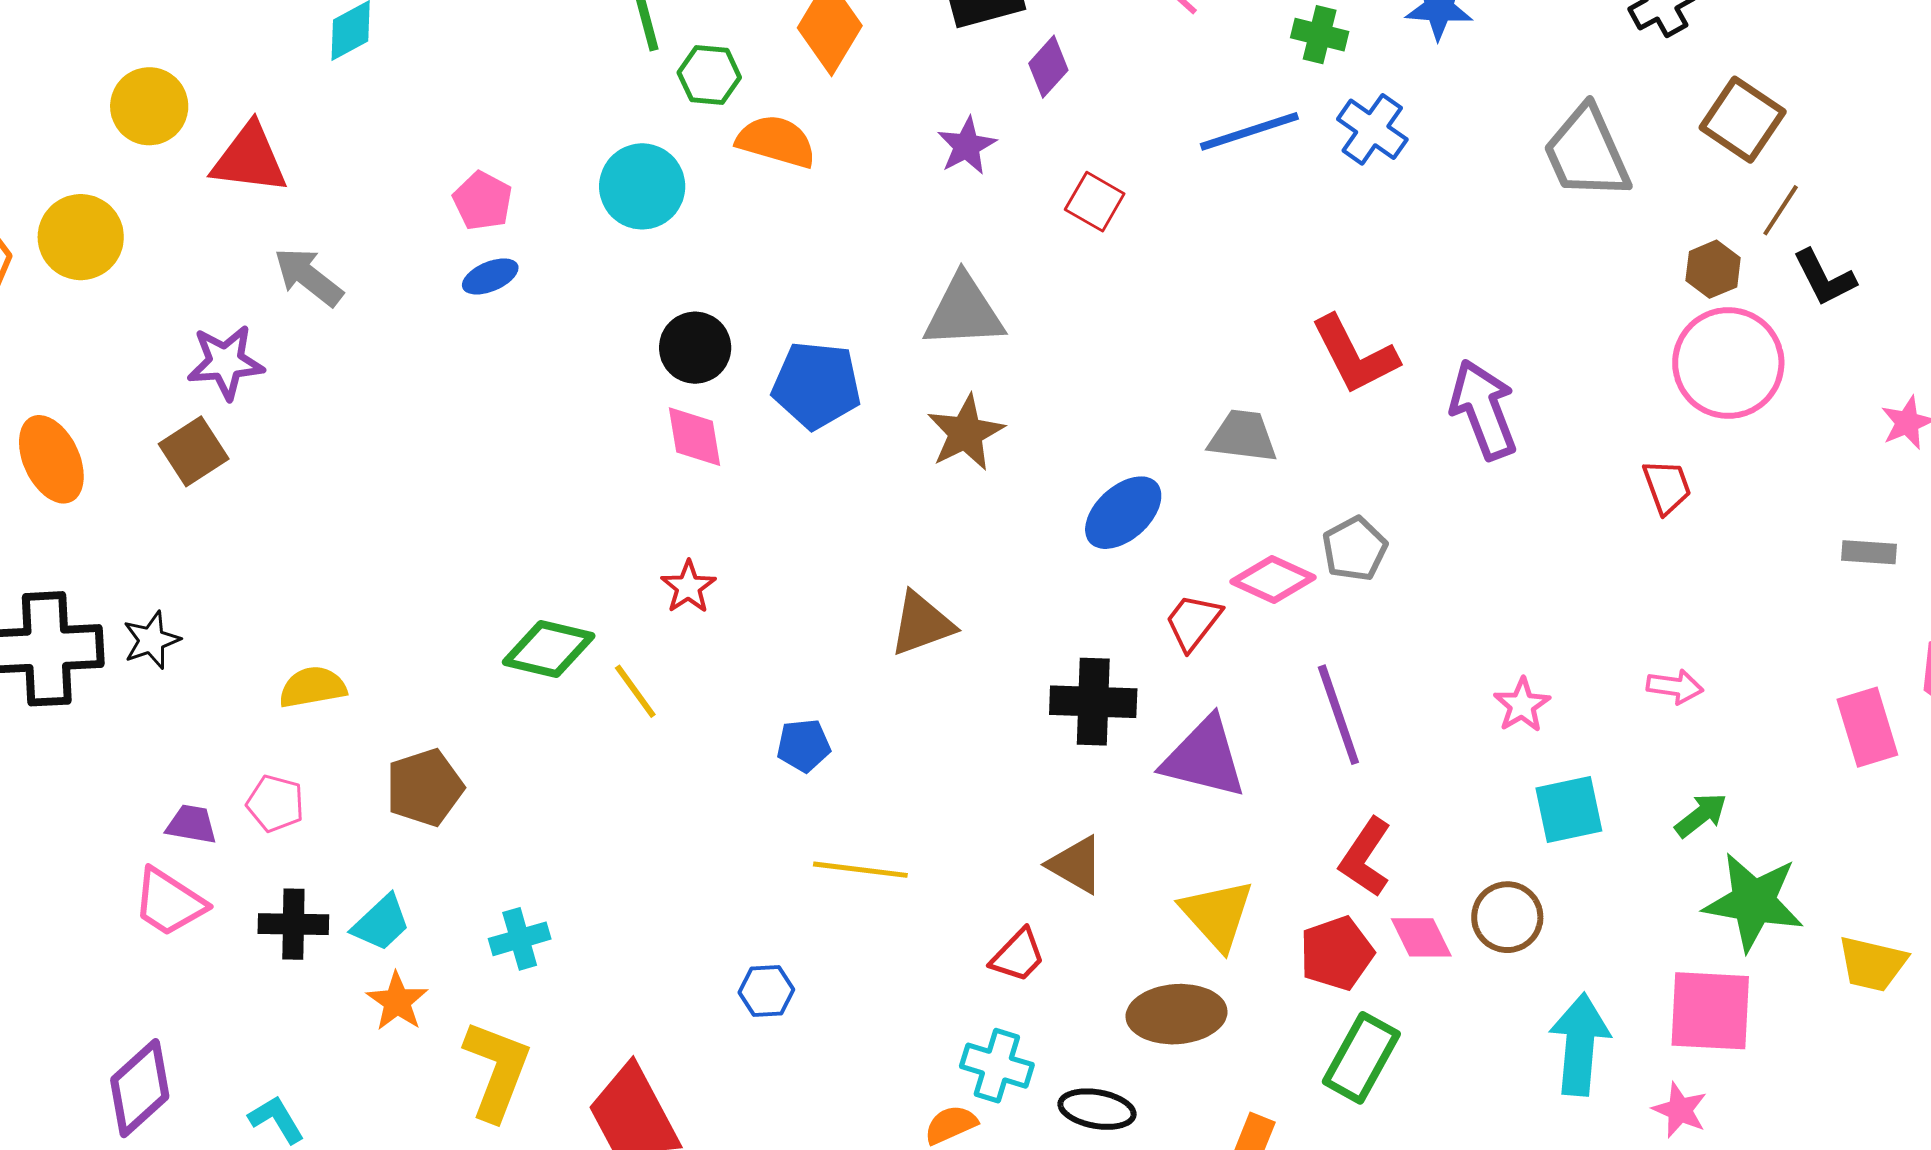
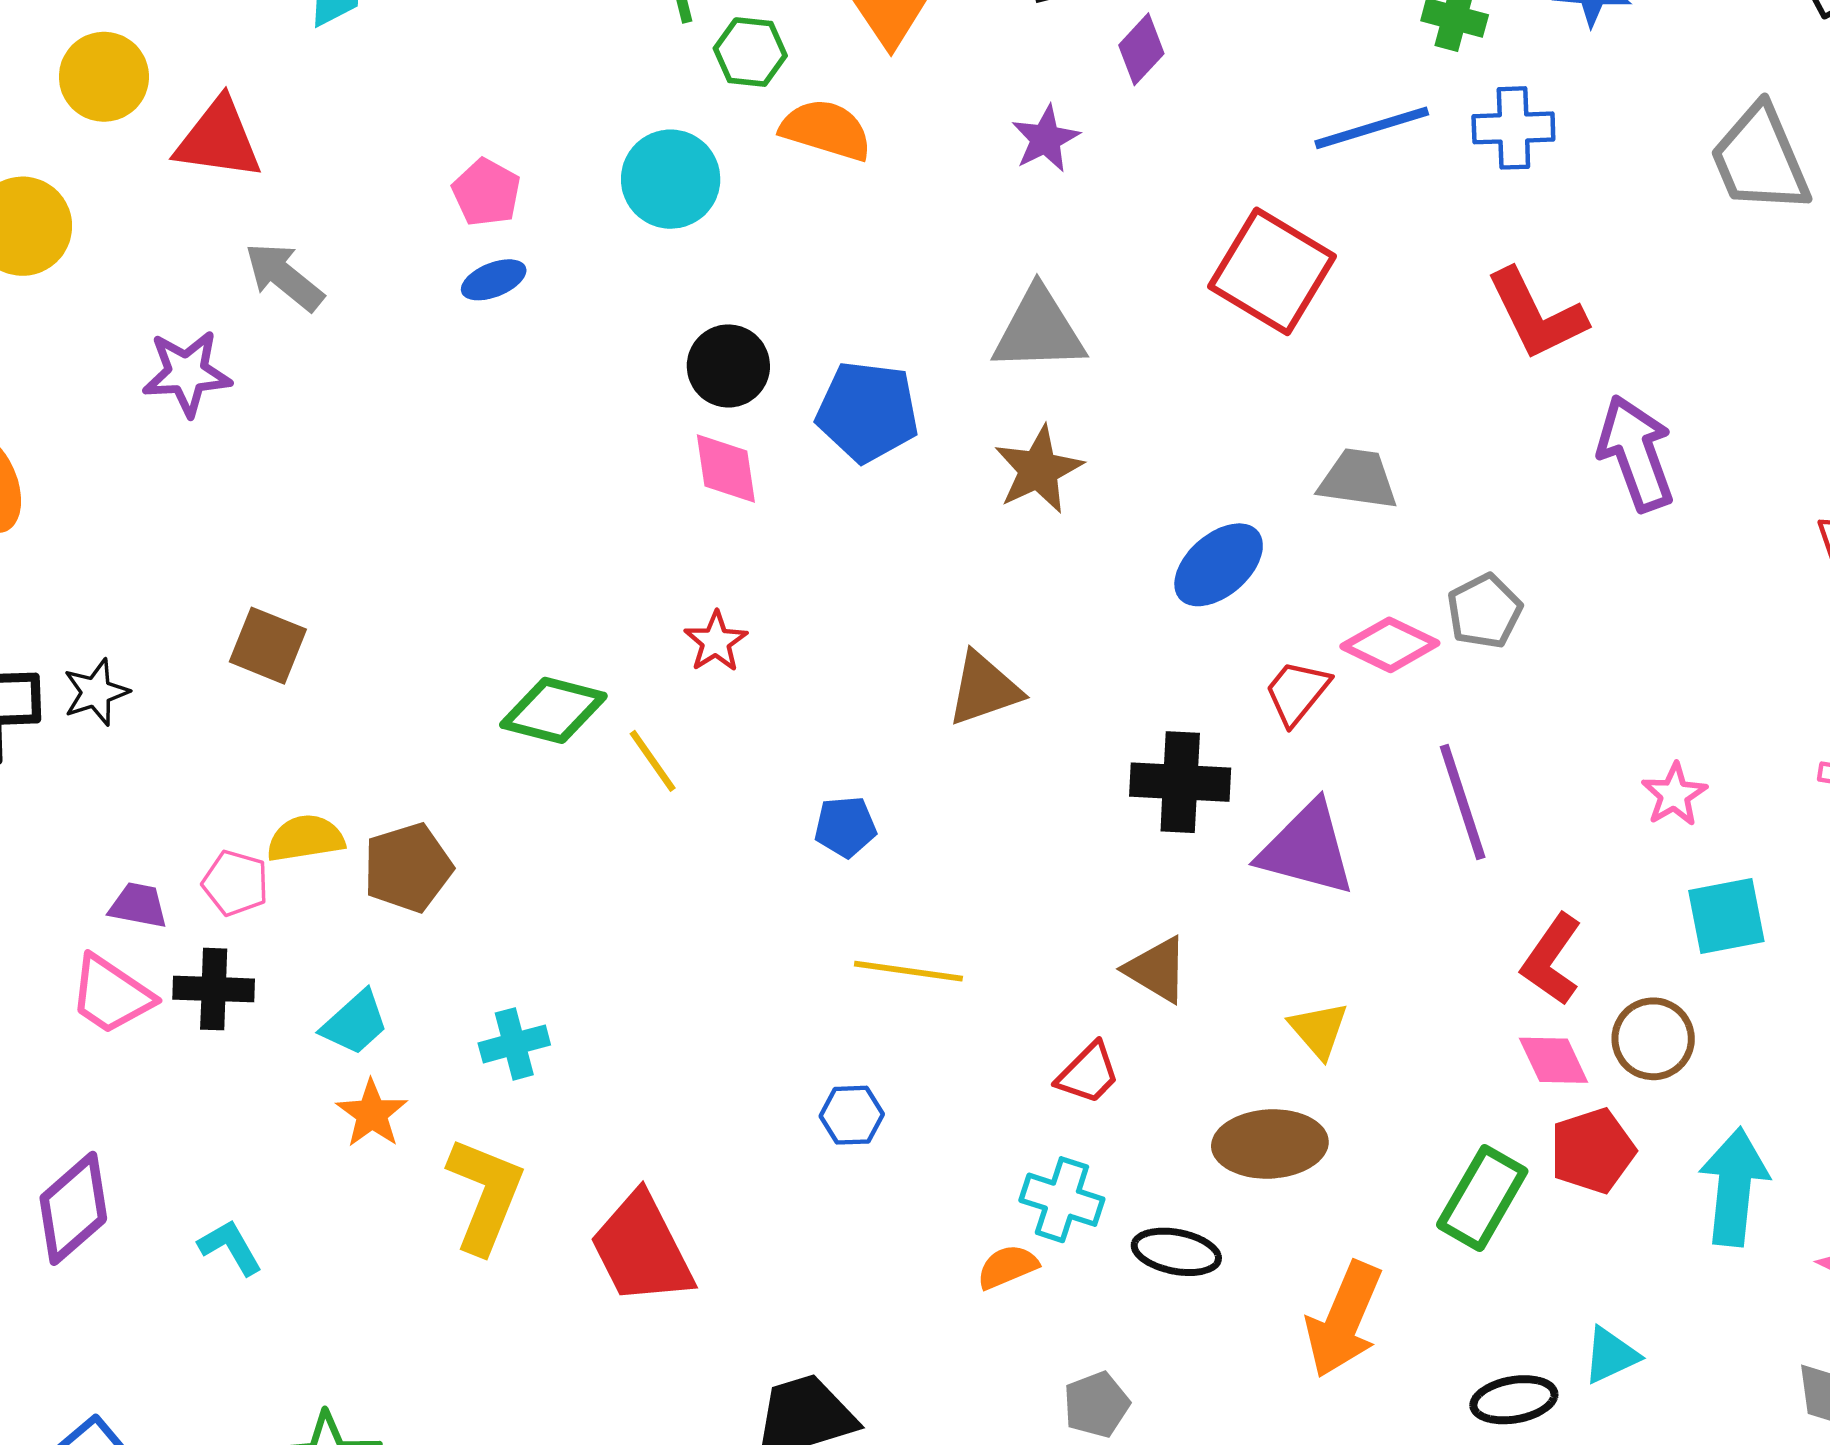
blue cross: (1372, 129) -> (1513, 128), turned -38
red square: (1095, 202) -> (1272, 271), moved, size x1.8
red L-shape: (1355, 355) -> (1536, 314), moved
brown square: (194, 451) -> (268, 646), moved, turned -36
yellow semicircle: (313, 687) -> (306, 838), moved
red L-shape: (1366, 857) -> (1552, 960), moved
yellow triangle: (1217, 915) -> (1319, 1030), size x0.7
black cross: (293, 924) -> (214, 989), moved
red pentagon: (1337, 953) -> (1593, 1151), moved
blue hexagon: (766, 991) -> (852, 1115), moved

